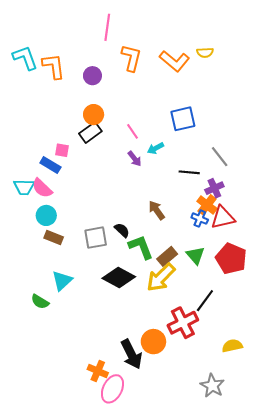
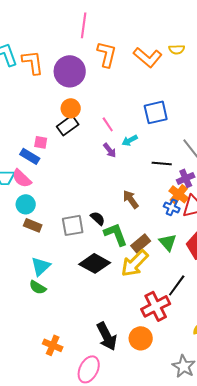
purple circle: (92, 76) -> (70, 71), size x1.8
green semicircle: (40, 302) -> (38, 287), moved
orange circle: (153, 342) -> (141, 338), moved
orange cross: (98, 371) -> (53, 345), moved

